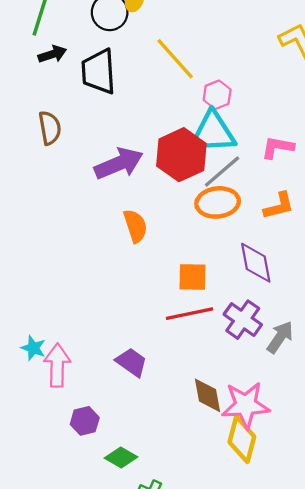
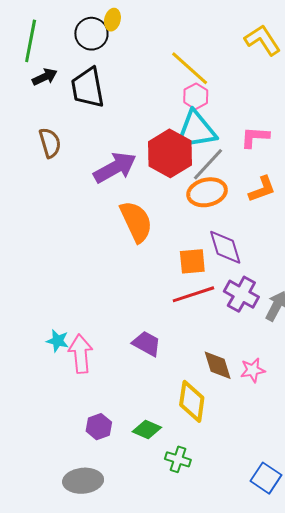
yellow line: (175, 59) -> (190, 68), moved
orange semicircle: (135, 226) -> (136, 222), size x1.4
purple diamond: (256, 263) -> (225, 247), moved
pink star: (246, 405) -> (253, 370), size x0.6
purple hexagon: (85, 421) -> (99, 427), moved
yellow diamond: (242, 439) -> (192, 401), moved

